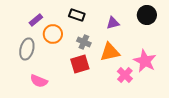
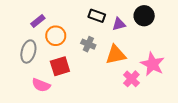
black rectangle: (77, 15) -> (97, 16), moved
black circle: (147, 15) -> (144, 16), moved
red square: (80, 64) -> (60, 66), moved

